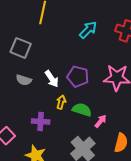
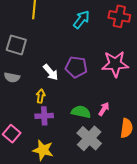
gray semicircle: (24, 80) -> (12, 77), moved
yellow arrow: (61, 102) -> (41, 96), moved
green semicircle: (82, 110) -> (81, 112), moved

